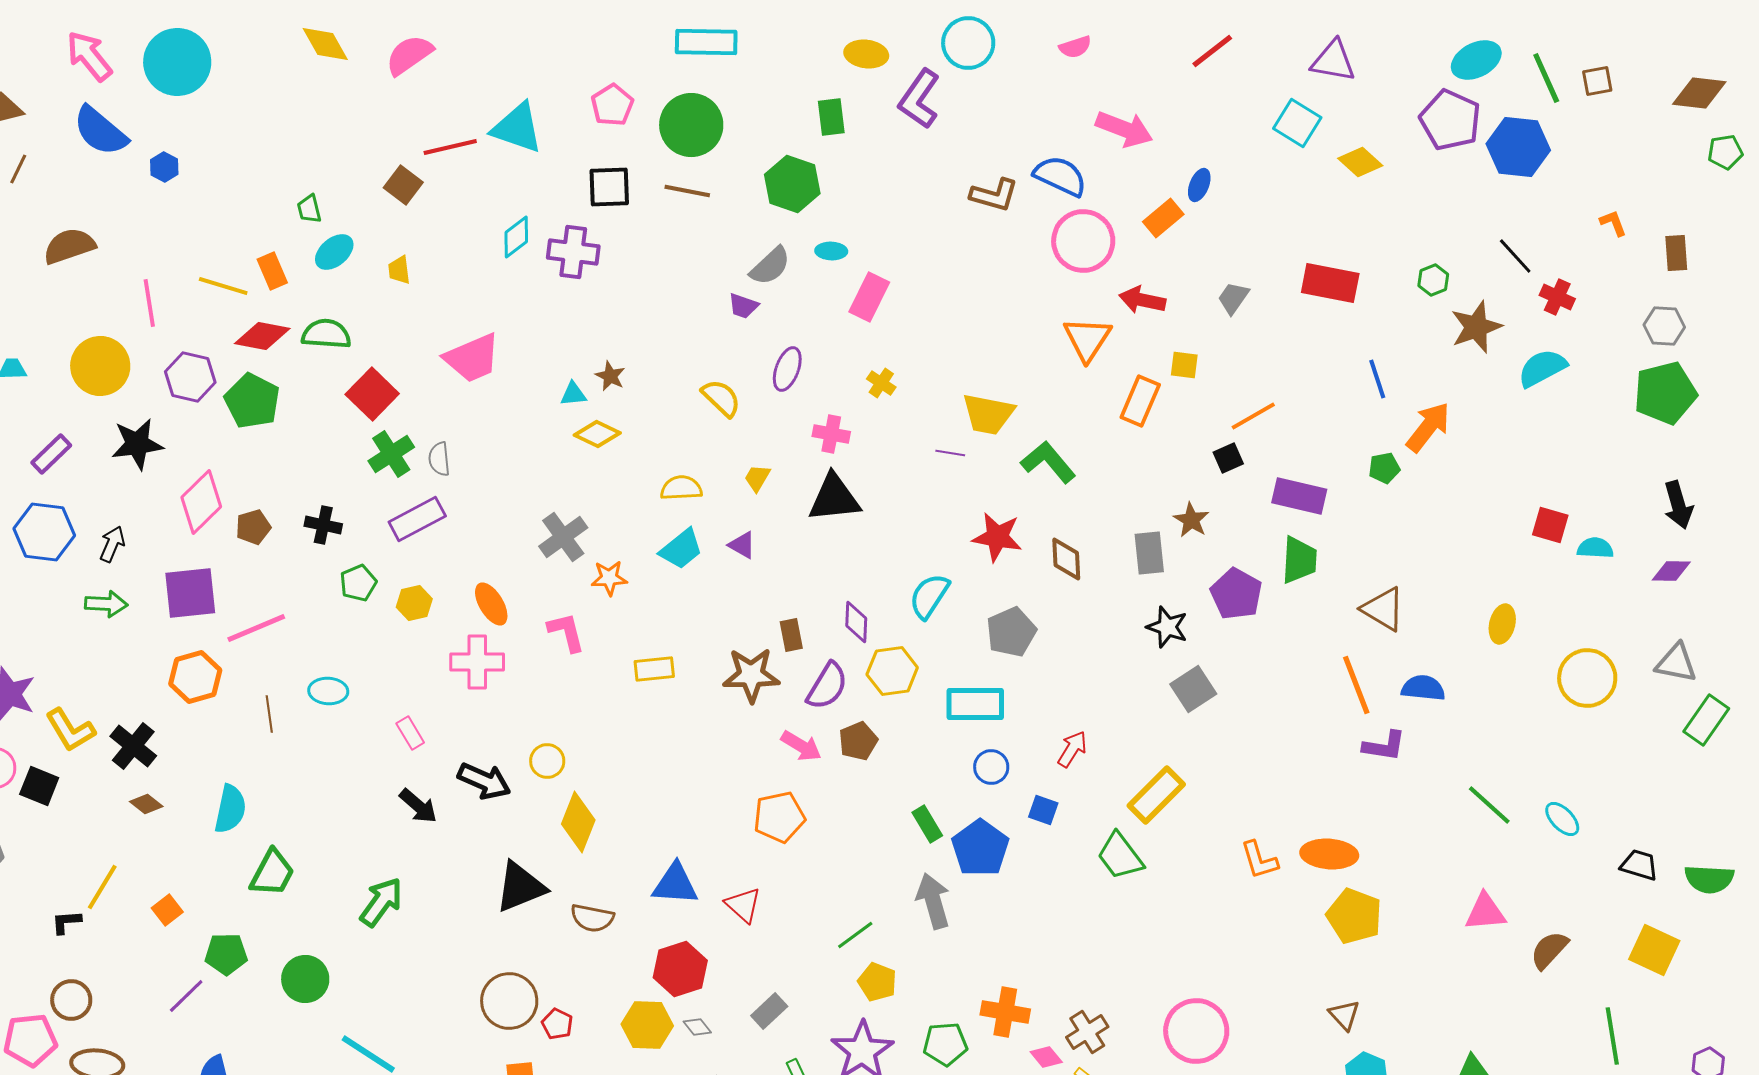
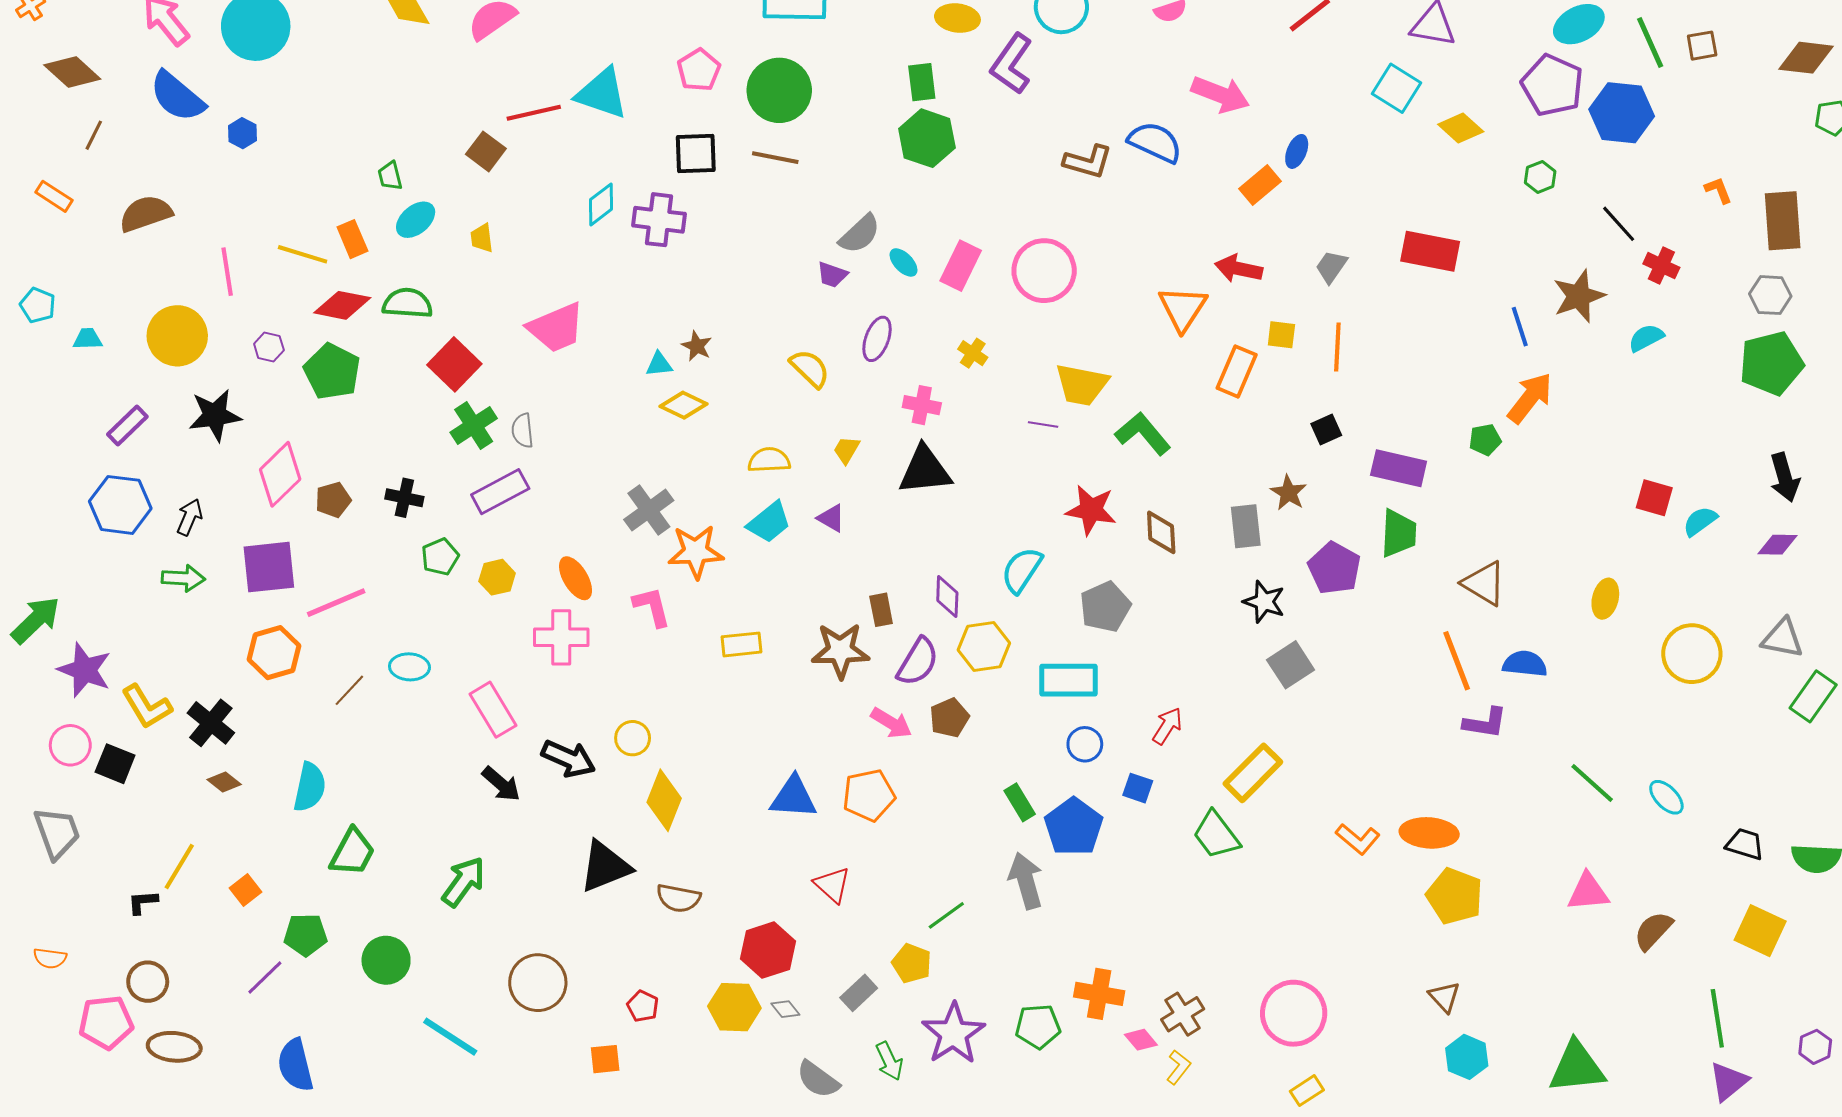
green hexagon: (792, 184) -> (927, 138), moved
pink circle: (1083, 241) -> (1044, 271), moved
cyan ellipse: (831, 251) -> (904, 262), moved, turned 44
brown rectangle: (1676, 253) -> (1783, 221), size x1.6
green hexagon: (1433, 280) -> (1540, 177), moved
cyan semicircle: (1542, 368) -> (1646, 338), size x0.7
purple hexagon: (190, 377) -> (269, 347), size x0.6
blue line: (1377, 379) -> (1520, 327), moved
orange line: (1253, 416) -> (1337, 347), moved, turned -57
cyan semicircle: (1595, 548) -> (1700, 521), turned -39
orange star: (609, 578) -> (696, 552), size x1.5
brown line: (269, 714) -> (349, 690), turned 51
pink rectangle: (410, 733) -> (493, 710), size x1.6
orange L-shape: (1259, 860) -> (1358, 839), turned -33
blue triangle: (675, 884) -> (793, 797), moved
yellow pentagon: (877, 982) -> (912, 963), moved
brown circle: (509, 1001) -> (538, 983), moved

